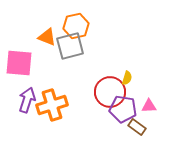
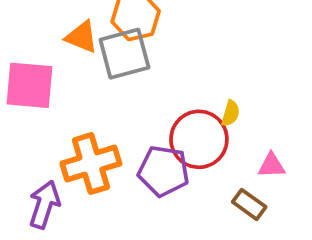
purple arrow: (27, 100) -> (44, 204), moved
purple pentagon: (123, 109) -> (164, 171), moved

